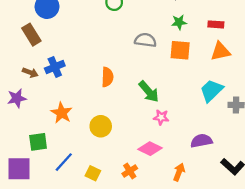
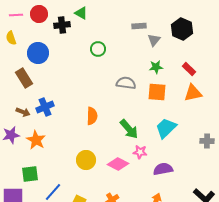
red rectangle: (216, 24) -> (189, 69), turned 40
cyan trapezoid: (211, 90) -> (166, 128), moved
orange star: (62, 113) -> (36, 140), moved
purple semicircle: (201, 141) -> (163, 169), moved
pink diamond: (150, 149) -> (118, 164), moved

